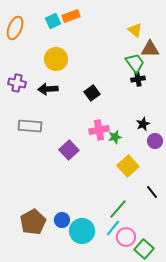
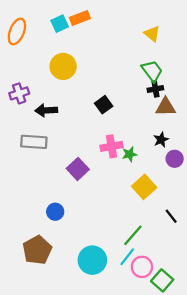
brown triangle: (150, 49) -> (166, 107), moved
purple cross: (17, 83) -> (19, 93), turned -30
black arrow: (48, 89) -> (46, 110), moved
blue circle: (62, 220) -> (55, 212), moved

